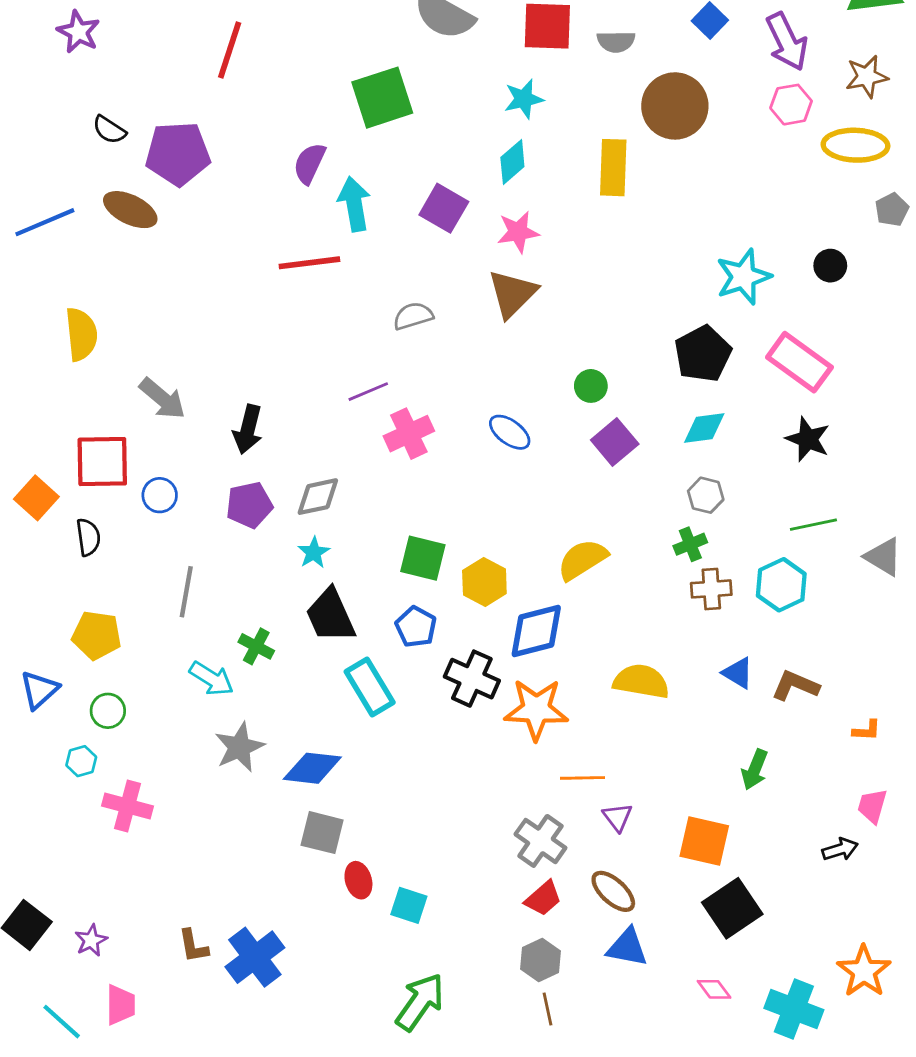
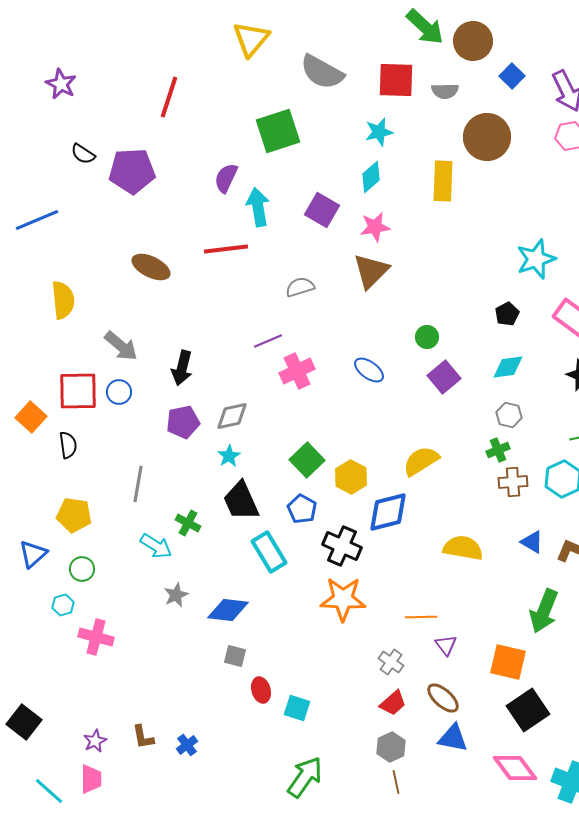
brown ellipse: (130, 210) -> (151, 267), moved
black pentagon: (703, 354) -> (507, 314), size x0.6
blue circle: (160, 495) -> (119, 392), moved
green square: (423, 558) -> (307, 460), turned 32
orange star: (536, 709) -> (343, 599), moved
gray star: (239, 747) -> (176, 595), size x0.7
green arrow: (755, 770) -> (544, 611), size x1.5
gray square: (322, 833) -> (235, 656), size x0.7
gray cross: (540, 841) -> (391, 662), size x0.7
purple star: (91, 940) -> (95, 741), moved
blue cross: (255, 957) -> (187, 745), size x0.5
pink diamond: (714, 989) -> (515, 768), size x1.8

